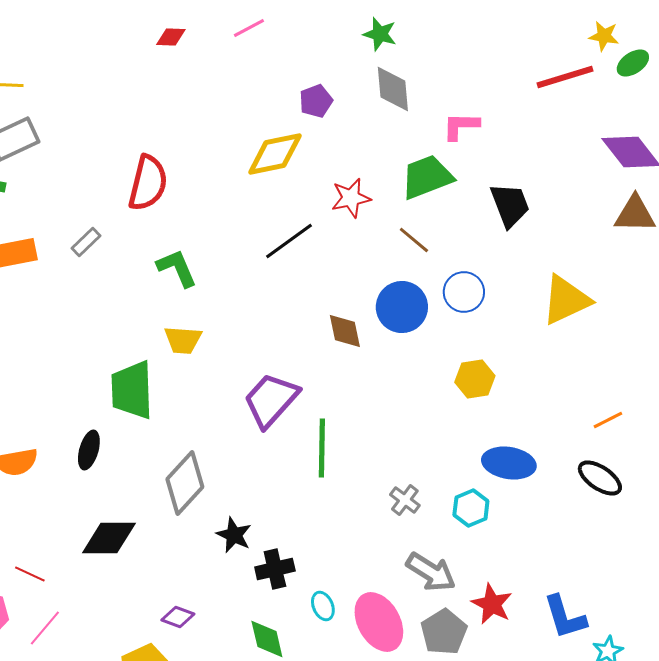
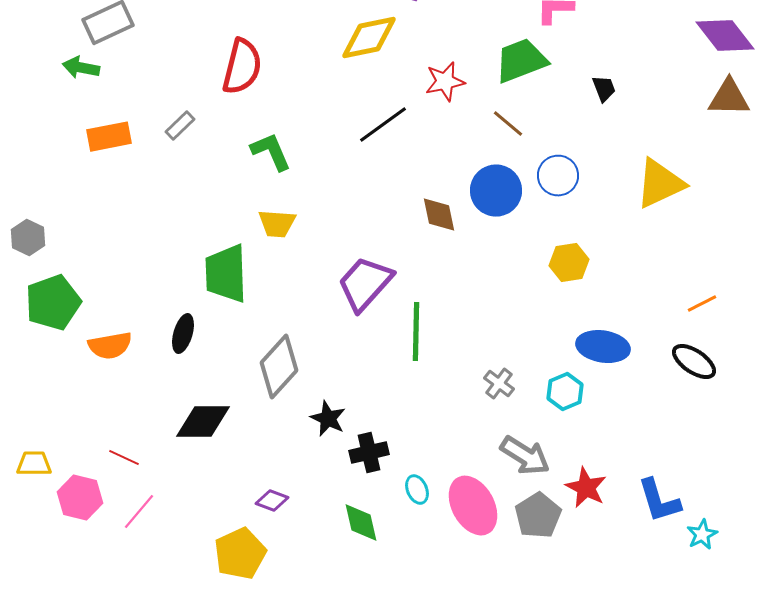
black trapezoid: (510, 205) -> (604, 89), size x0.6

